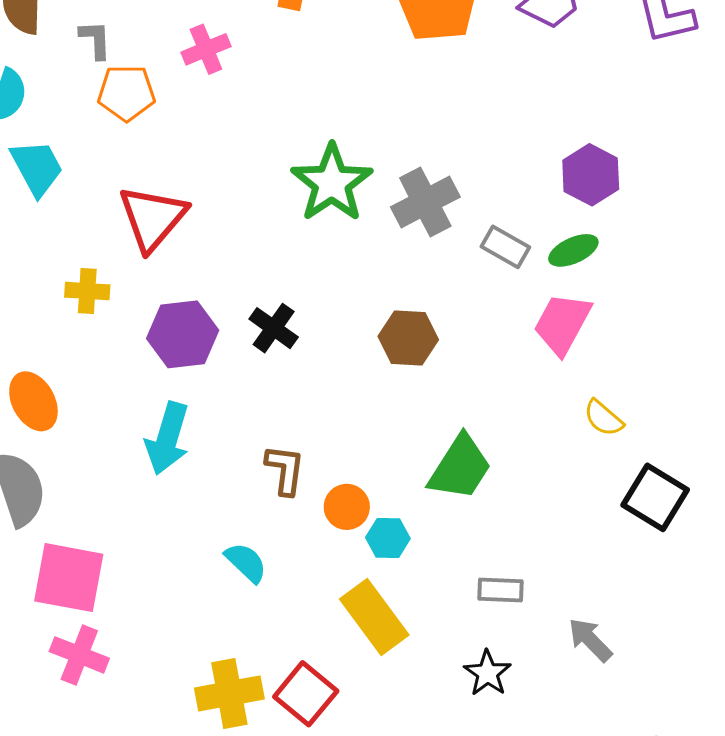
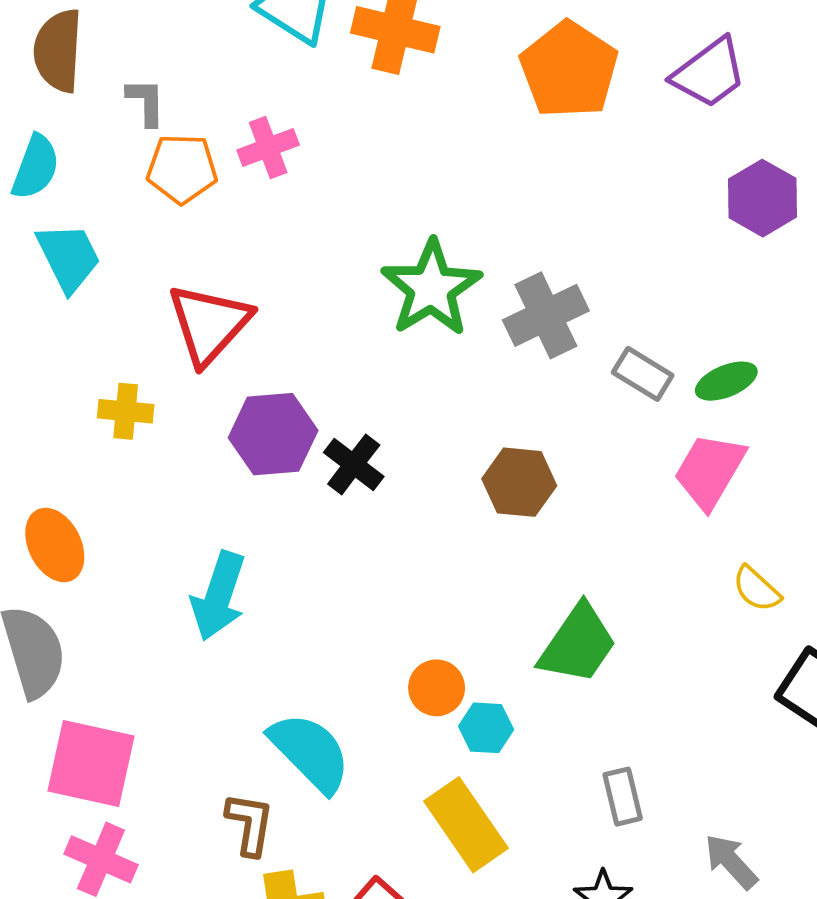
pink cross: (206, 49) -> (268, 148), moved
purple hexagon: (591, 175) -> (763, 198), moved
purple hexagon: (183, 334) -> (273, 434), moved
brown L-shape: (285, 470) -> (250, 824), moved
cyan semicircle: (246, 562) -> (310, 752), size x1.6
gray rectangle: (501, 590) -> (623, 797), turned 72

